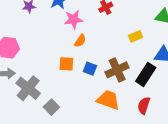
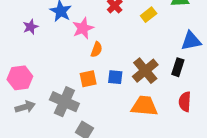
yellow rectangle: (136, 36) -> (149, 15), moved
black rectangle: (146, 74) -> (178, 67), size x0.7
gray cross: (28, 88) -> (64, 102), moved

